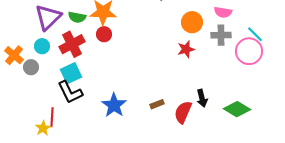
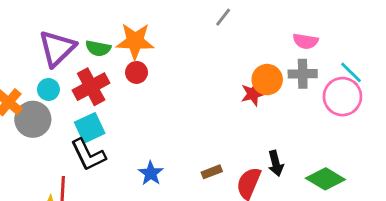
orange circle: (192, 22) -> (267, 80), moved
gray circle: (31, 67) -> (33, 119), size x1.6
blue star: (114, 105) -> (151, 173), size x0.7

